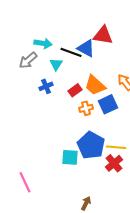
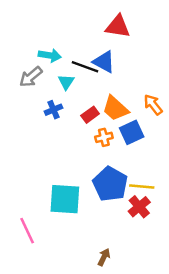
red triangle: (103, 35) -> (118, 26), moved
cyan square: (70, 157) -> (65, 199), moved, size x1.5

